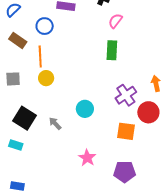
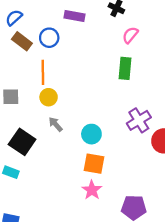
brown rectangle: (18, 40) -> (22, 41), moved
gray arrow: (55, 123) -> (56, 124), moved
orange square: (126, 131) -> (94, 164), moved

